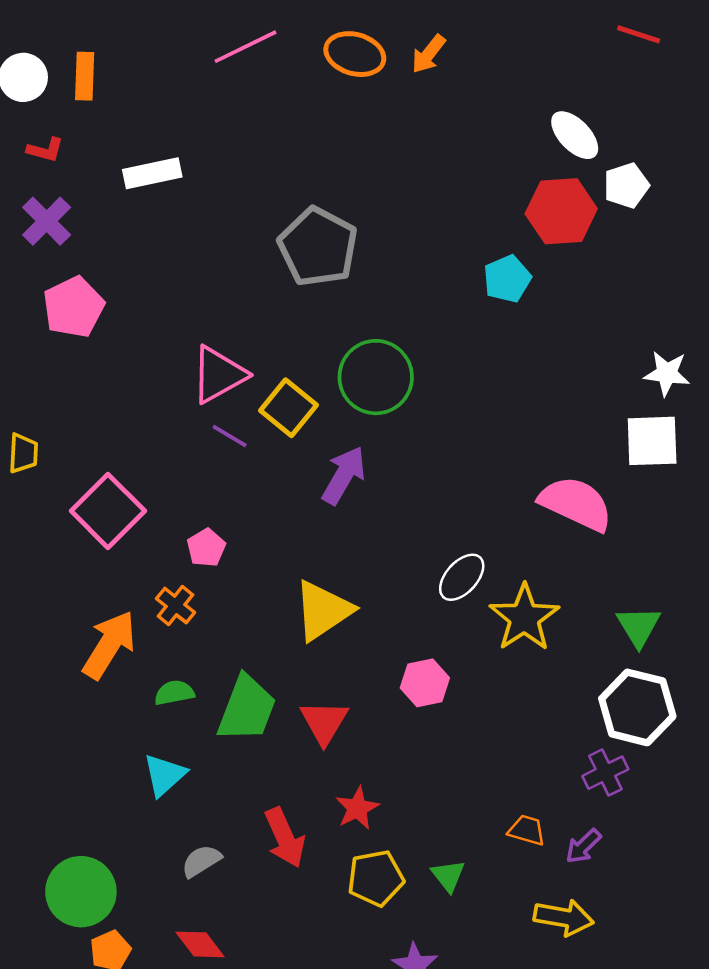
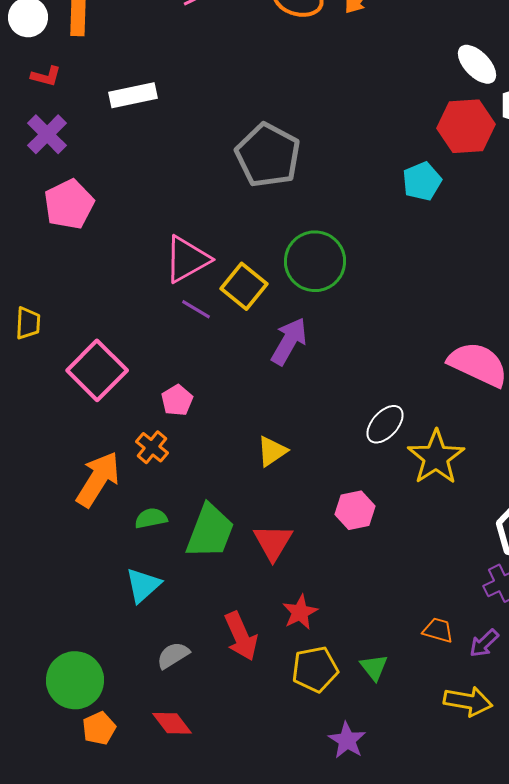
yellow triangle: (323, 610) -> (272, 451), size x0.6

